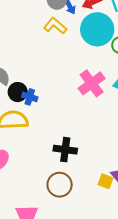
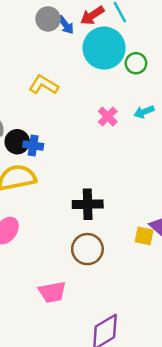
yellow L-shape: (55, 26) -> (44, 85), moved
pink cross: (92, 83) -> (108, 117), size x0.6

